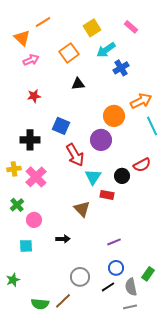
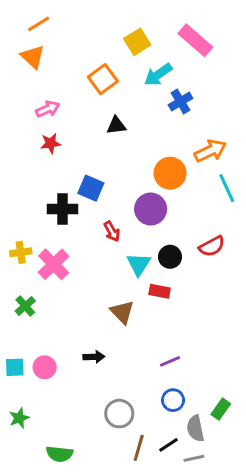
orange line: (43, 22) -> (39, 24), moved
pink rectangle: (131, 27) -> (195, 40), size x1.6
pink arrow: (31, 60) -> (48, 109), moved
black cross: (30, 140) -> (63, 209), moved
red arrow: (75, 155) -> (112, 231), size x0.6
black circle: (122, 176) -> (170, 257), moved
pink circle: (34, 220) -> (45, 367), moved
cyan square: (26, 246) -> (15, 367), moved
black line: (108, 287) -> (169, 445), moved
brown line: (63, 301) -> (139, 448), moved, turned -30

